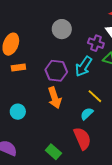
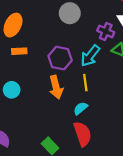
yellow line: (95, 96) -> (85, 83), moved, turned 35
cyan circle: (18, 112) -> (12, 90), moved
cyan semicircle: (87, 114) -> (81, 108), moved

